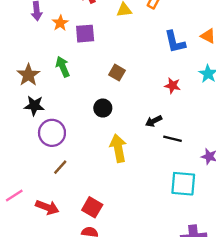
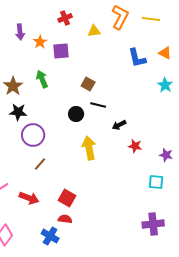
red star: (173, 86) -> (135, 146), moved
black line: (173, 139) -> (98, 105), moved
cyan square: (183, 184) -> (156, 182), moved, size x0.7

